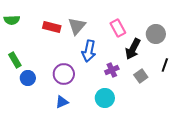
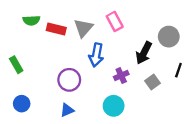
green semicircle: (12, 20) -> (31, 20), moved
pink rectangle: (118, 28) -> (115, 21), moved
blue circle: (28, 78) -> (22, 104), moved

